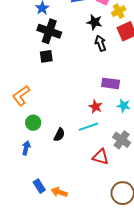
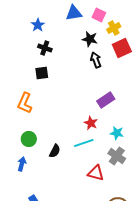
black cross: (49, 31) -> (45, 48), size x0.6
purple rectangle: (111, 83) -> (106, 100), turned -42
orange L-shape: (21, 96) -> (25, 103), moved, turned -30
cyan star: (124, 106) -> (117, 133), moved

